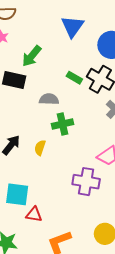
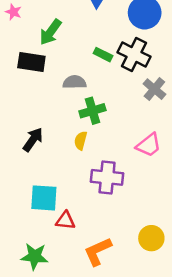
yellow semicircle: (40, 148) -> (81, 141), moved
purple cross: (86, 182) -> (107, 177), moved

